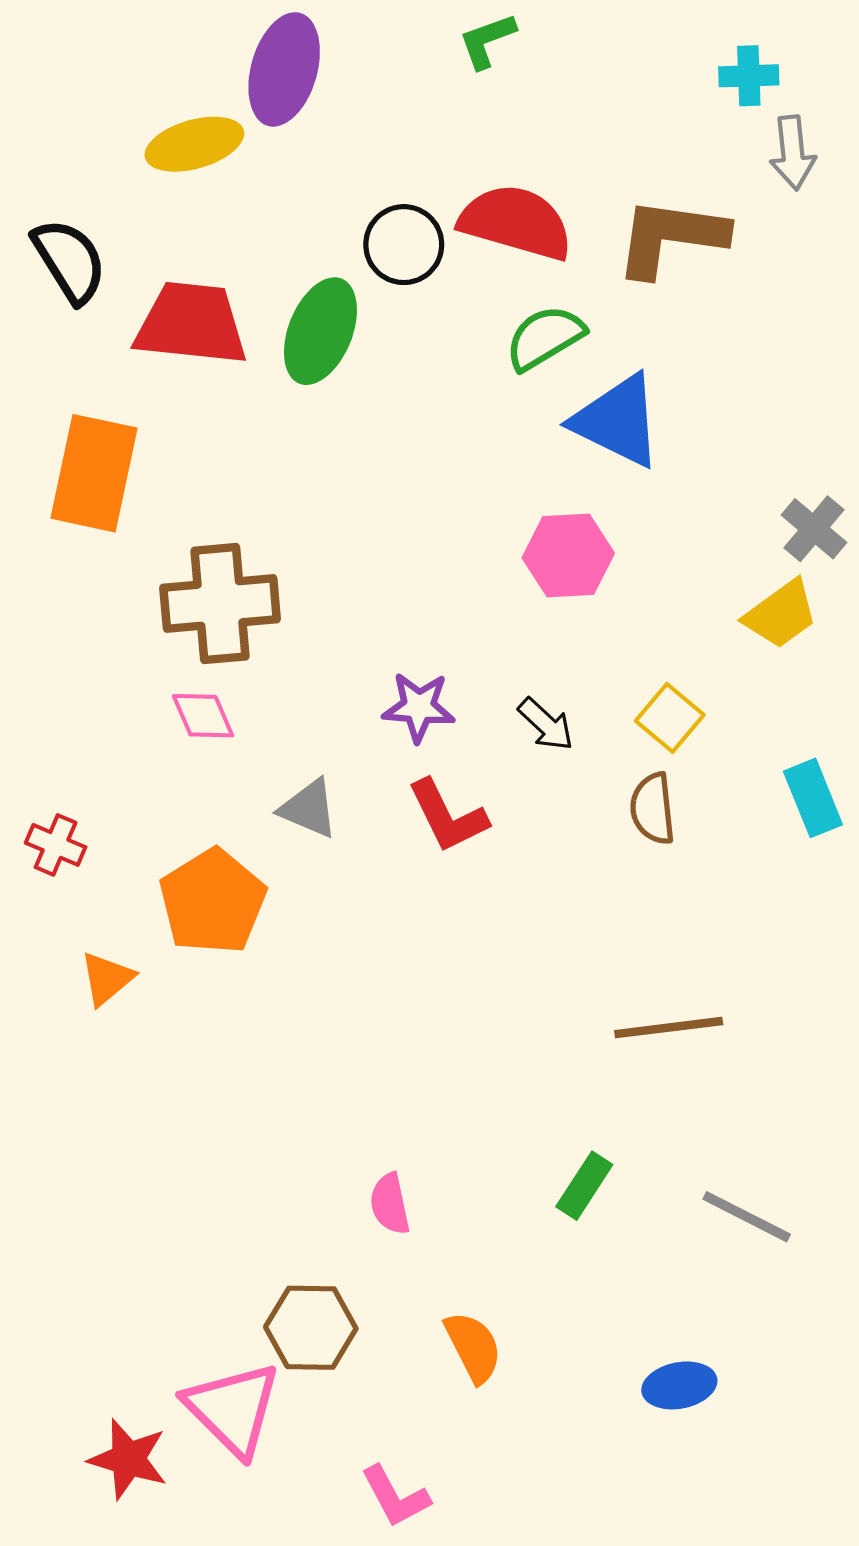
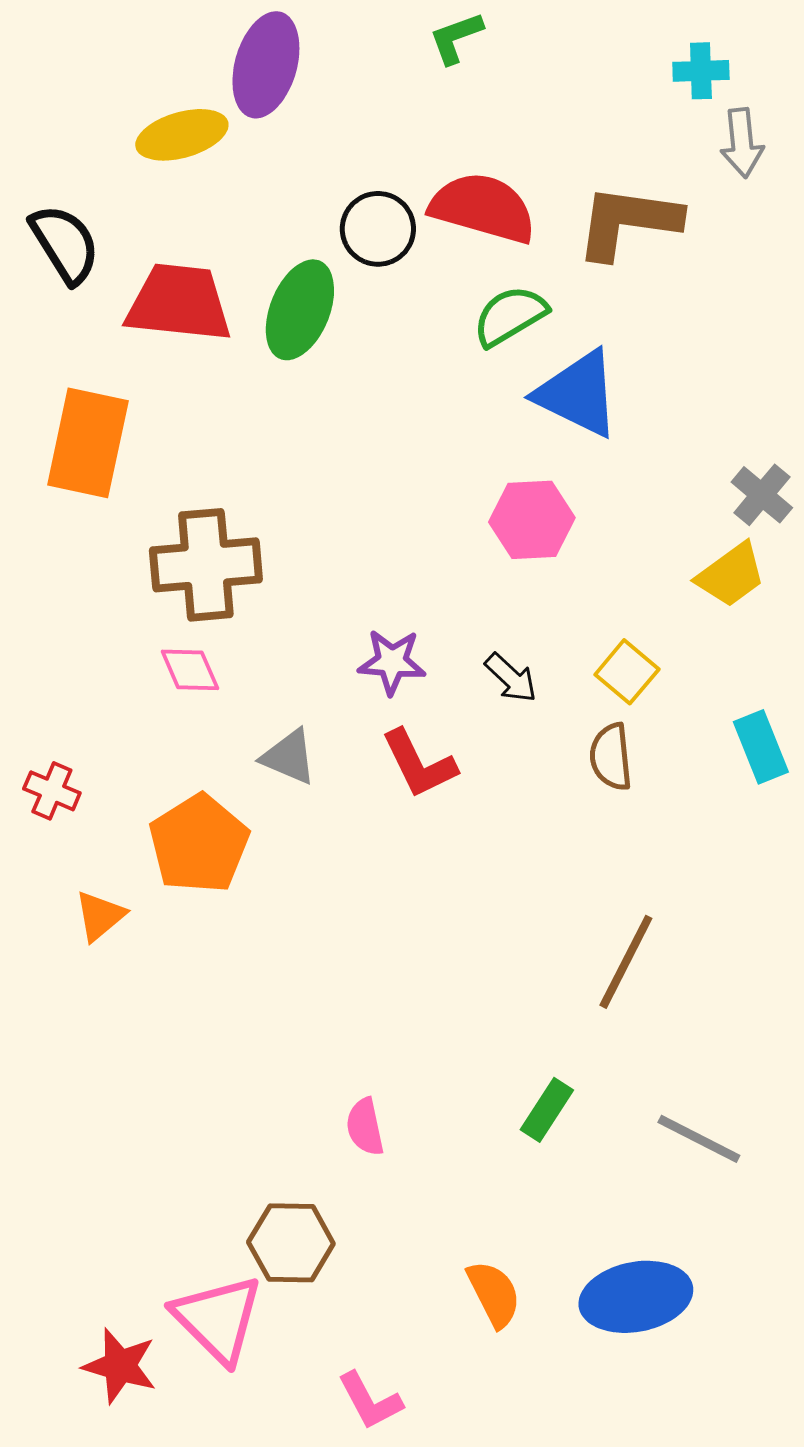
brown line: (669, 1028) -> (626, 962), turned -56
orange semicircle: (473, 1347) -> (494, 1294), moved
blue ellipse: (679, 1385) -> (636, 1297), size x1.6

